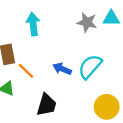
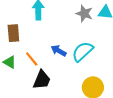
orange line: (26, 71) -> (32, 59), moved

